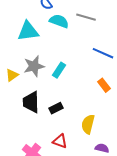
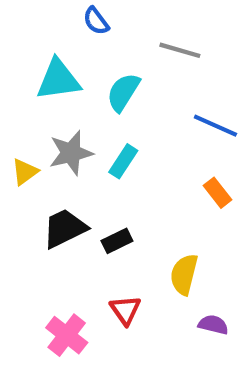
cyan semicircle: (59, 21) -> (123, 92), moved, turned -78
black trapezoid: (31, 102) -> (65, 228), turned 65
red triangle: (60, 141) -> (125, 310), turned 35

